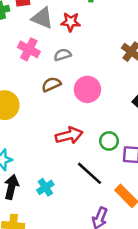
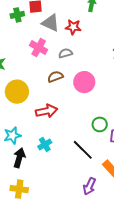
red arrow: (69, 135) -> (47, 111), moved
cyan cross: (45, 187) -> (45, 145), moved

